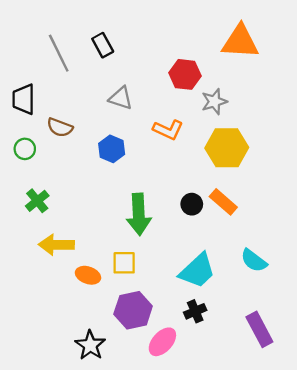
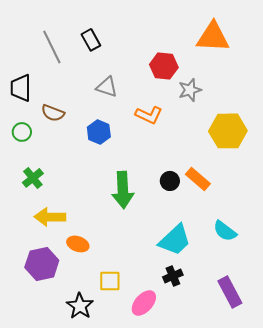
yellow hexagon: (227, 148) -> (228, 131), moved
yellow square: (124, 263) -> (110, 281), moved
purple hexagon: (133, 310) -> (42, 264), moved

